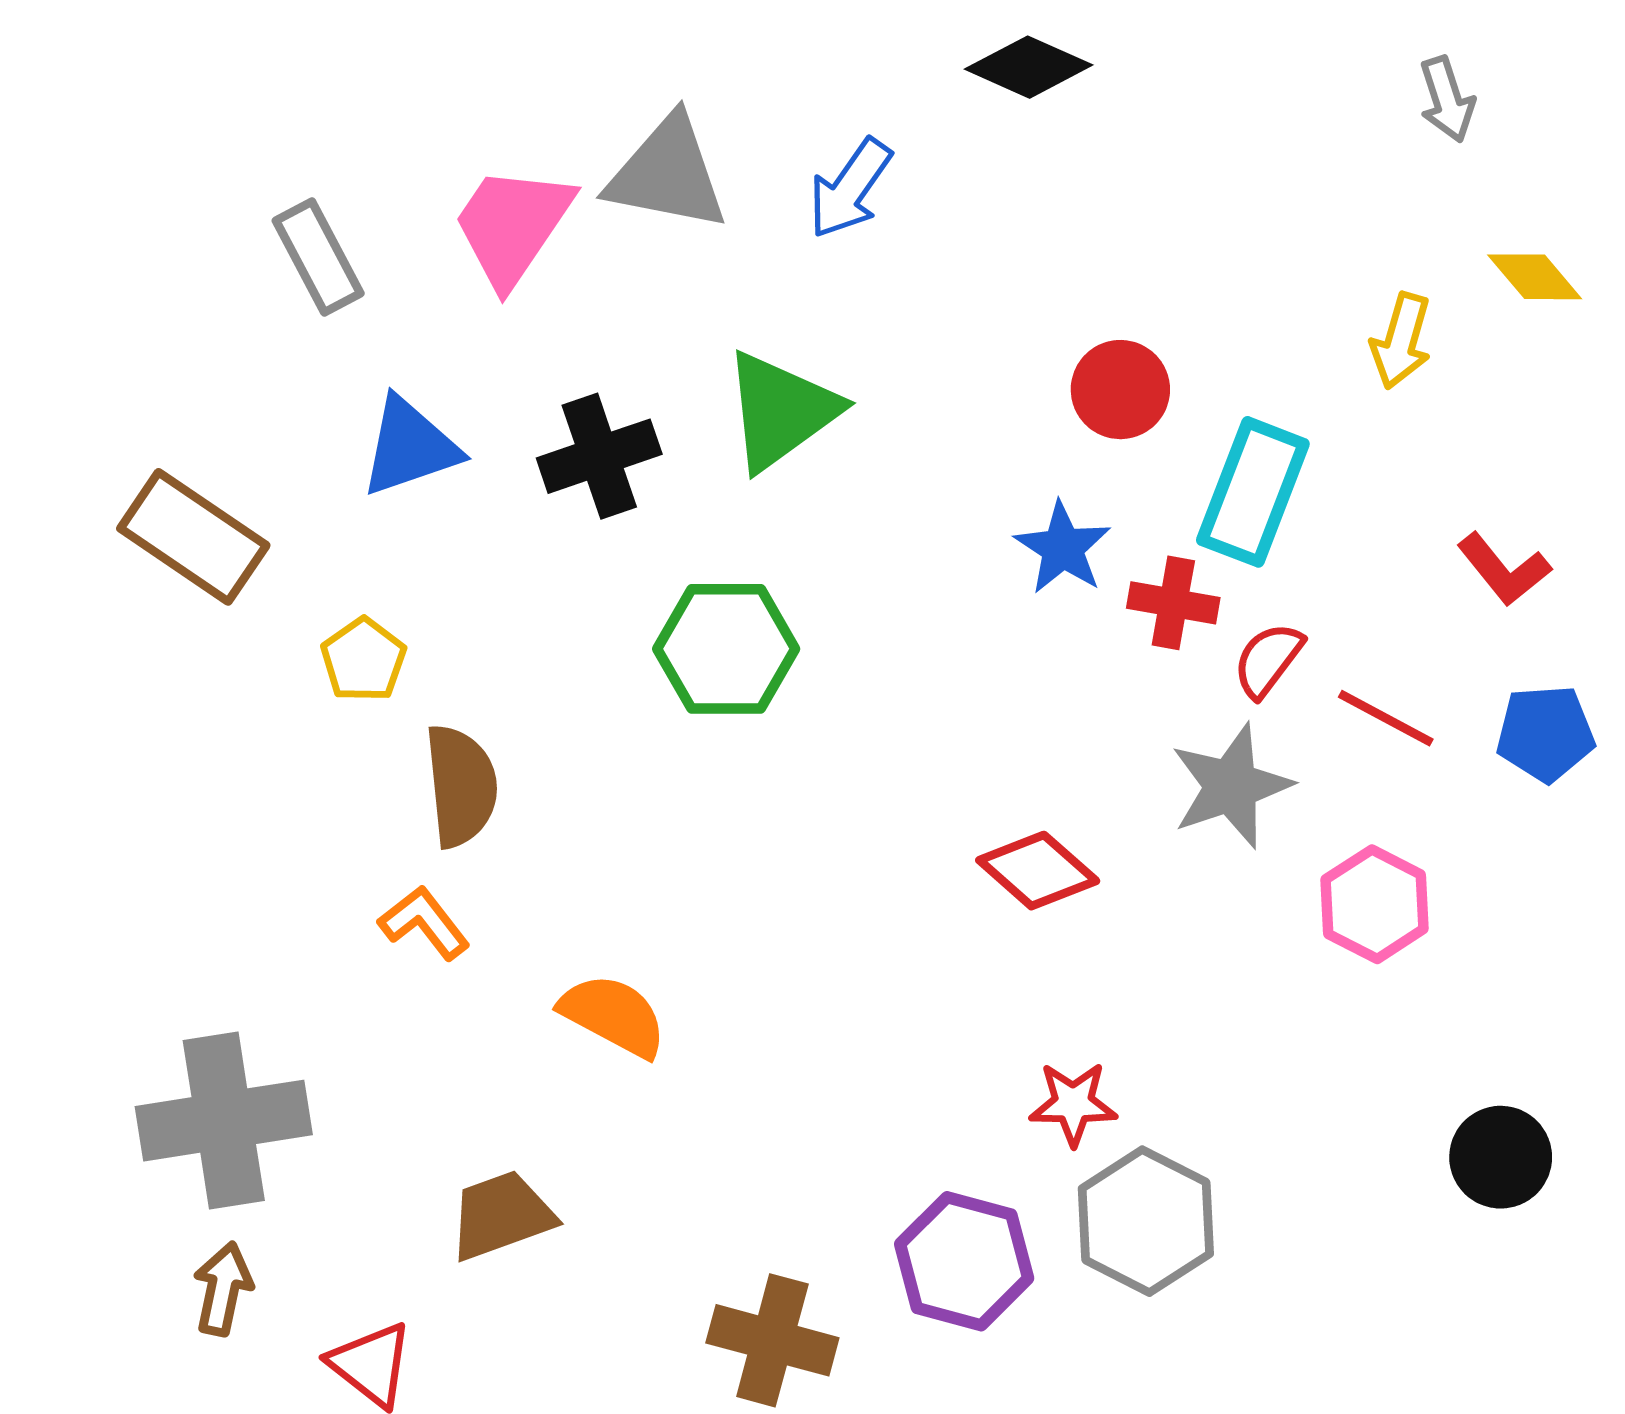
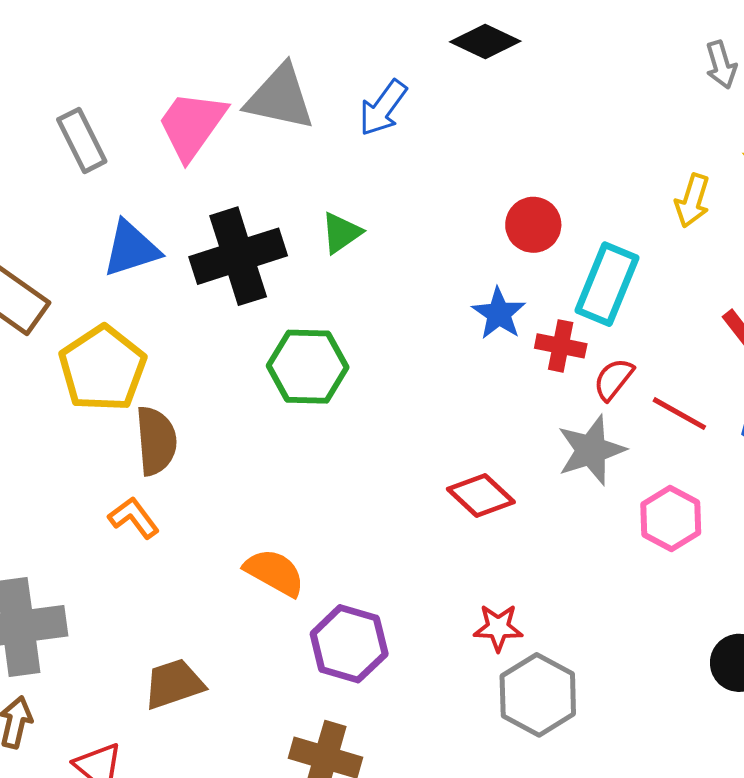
green triangle: (781, 411) -> (341, 233), size x0.6
black cross: (599, 456) -> (238, 256), size x1.4
yellow pentagon: (363, 660) -> (103, 369), size x1.8
orange semicircle: (613, 1015) -> (274, 572), moved
purple hexagon: (964, 1261) -> (349, 644), moved

